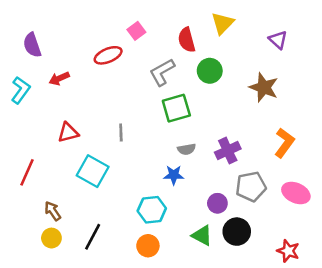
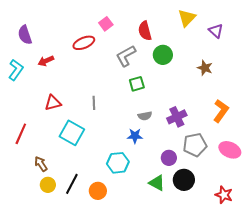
yellow triangle: (223, 23) -> (187, 18), moved
brown star: (264, 87) -> (205, 68), size x0.7
green square: (176, 108) -> (137, 84), size x0.7
yellow circle: (51, 238) -> (48, 185), moved
orange circle: (148, 246) -> (98, 191), moved

